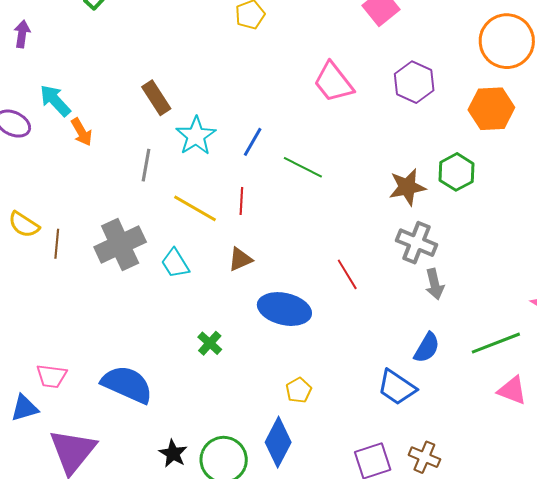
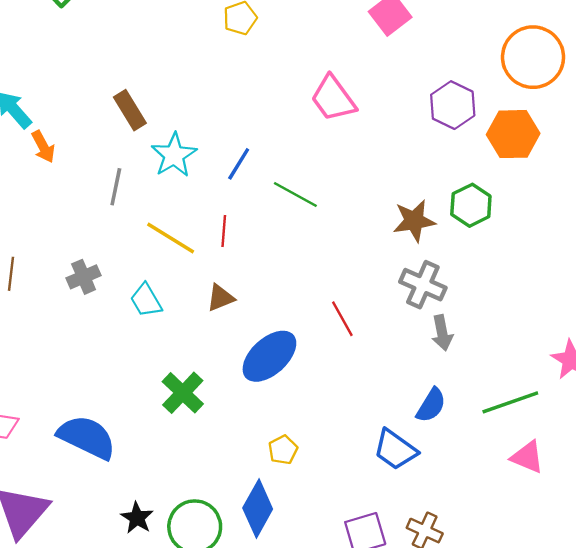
purple hexagon: (414, 82) -> (453, 105), moved
gray cross: (120, 245) -> (84, 277), size x0.6
blue ellipse: (284, 309) -> (269, 356), turned -57
green cross: (210, 343) -> (183, 393), size x1.5

